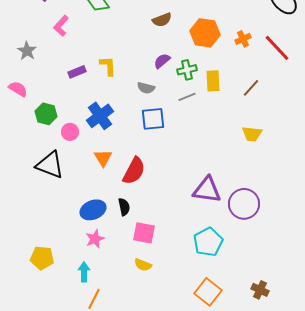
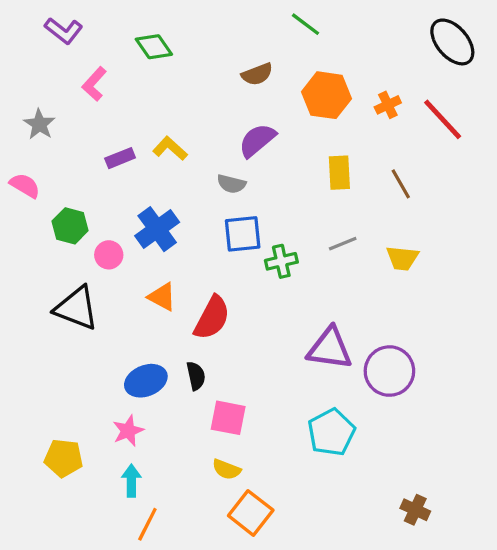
purple semicircle: (162, 61) -> (257, 140), size x1.4
yellow L-shape: (108, 66) -> (170, 148), turned -45
green cross: (187, 70) -> (281, 261), moved
brown line: (251, 88) -> (401, 184), turned -72
gray line: (187, 97) -> (343, 244), moved
orange triangle: (103, 158) -> (162, 297), turned -30
pink star: (95, 239) -> (128, 431), moved
orange square: (208, 292) -> (251, 513), moved

